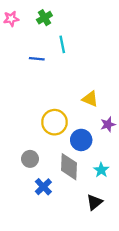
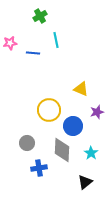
pink star: (11, 19) -> (10, 43), moved
blue cross: (43, 187) -> (39, 168), turned 35

